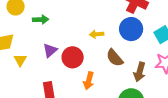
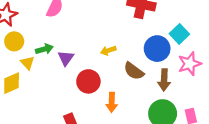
blue circle: (131, 29) -> (157, 49), moved
purple triangle: (50, 50) -> (66, 58), moved
yellow triangle: (20, 60) -> (27, 63), moved

